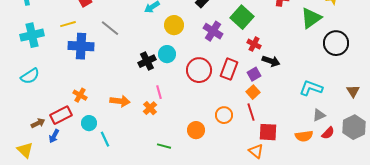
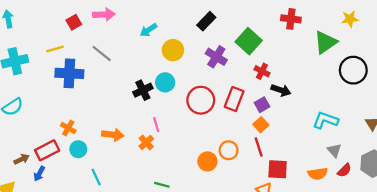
gray triangle: (319, 115) -> (334, 150), turned -48
cyan circle: (89, 123) -> (78, 149), moved
orange circle: (196, 130) -> (207, 161), moved

